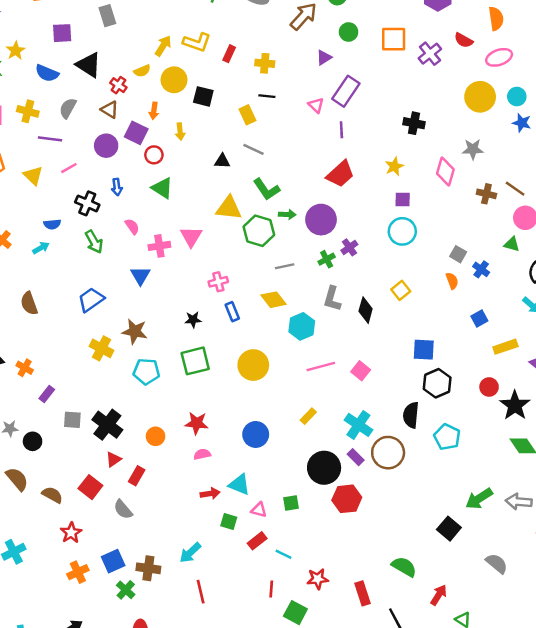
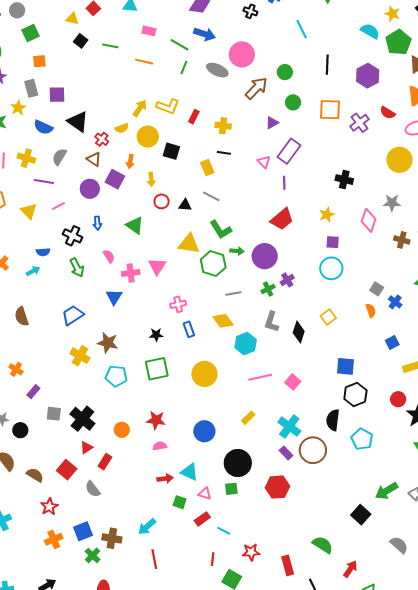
gray rectangle: (107, 16) -> (31, 88), moved
red circle: (154, 155) -> (162, 201), moved
black circle: (324, 468) -> (238, 463), moved

